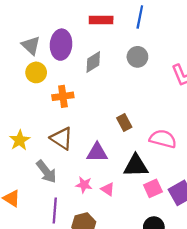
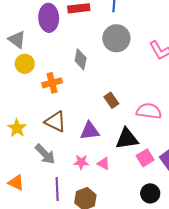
purple ellipse: (61, 45) -> (49, 18), moved
gray circle: (137, 57) -> (116, 38), size x1.4
gray diamond: (93, 62) -> (81, 59), moved, turned -40

